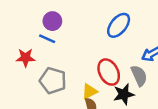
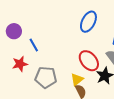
purple circle: (52, 21) -> (14, 31), moved
blue line: (47, 39) -> (34, 45), turned 48

